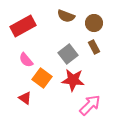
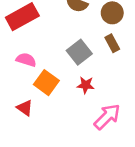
pink semicircle: (26, 60) -> (26, 60), turned 147
red star: (73, 80) -> (86, 85), size x0.6

